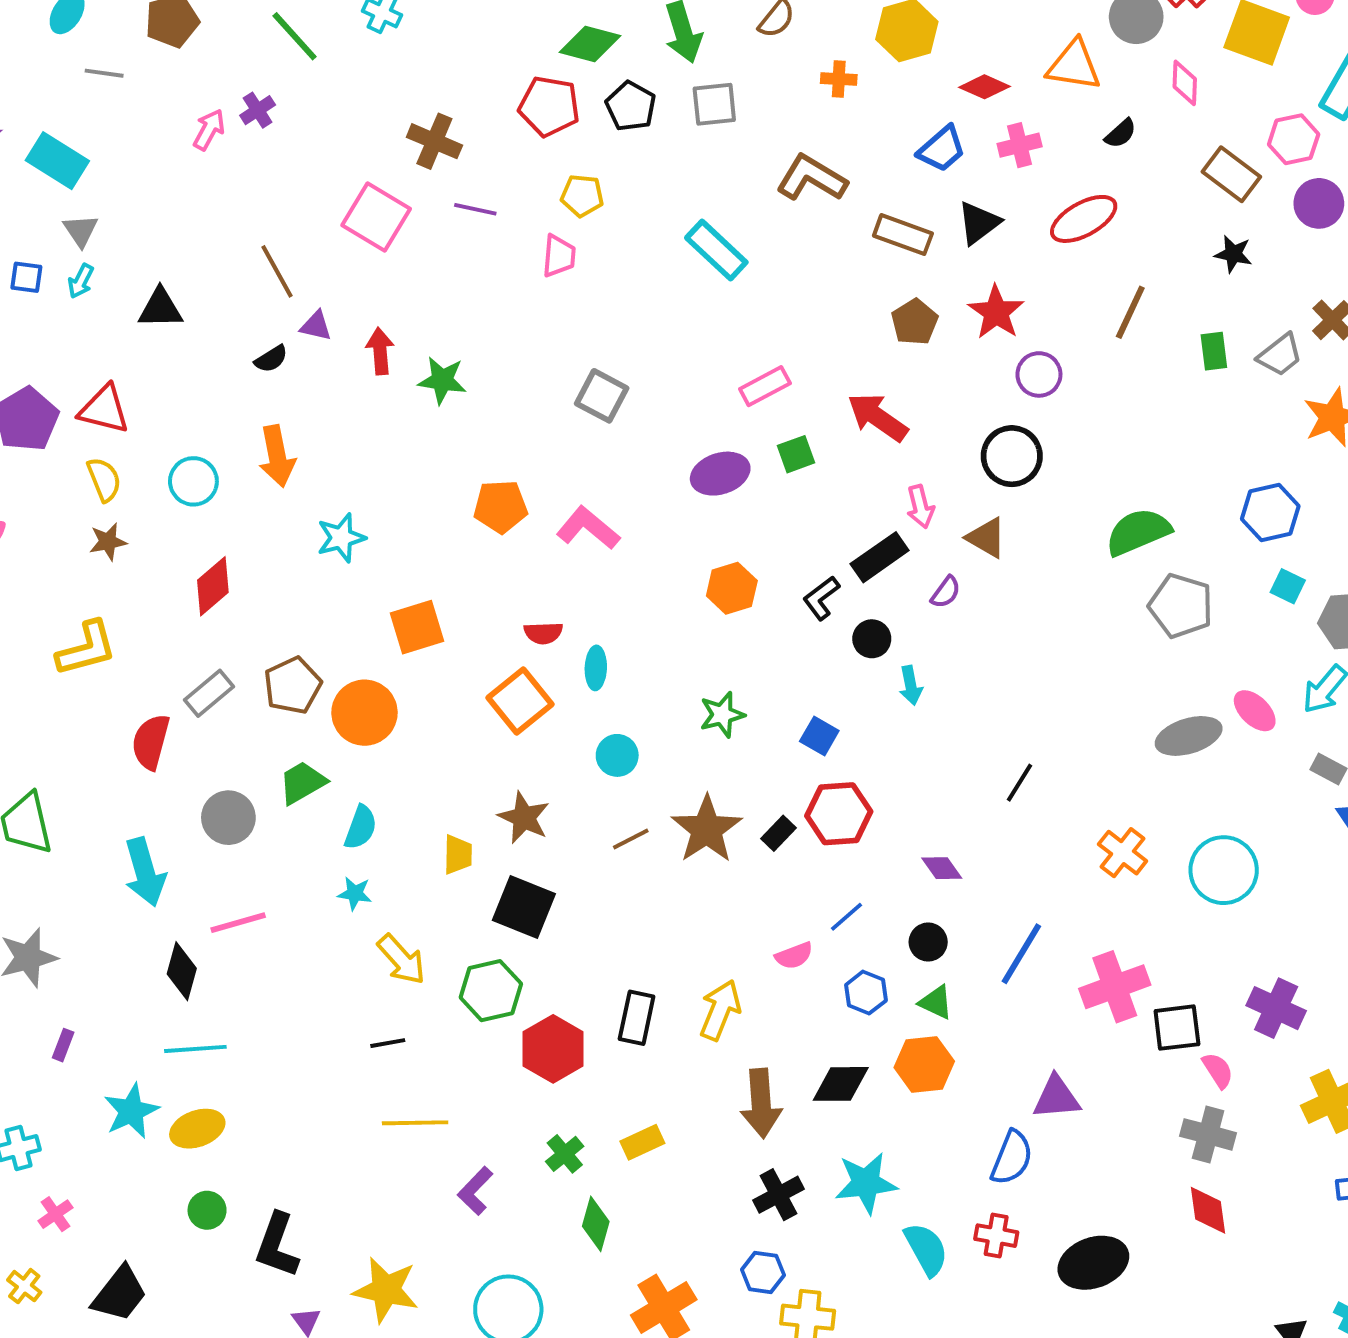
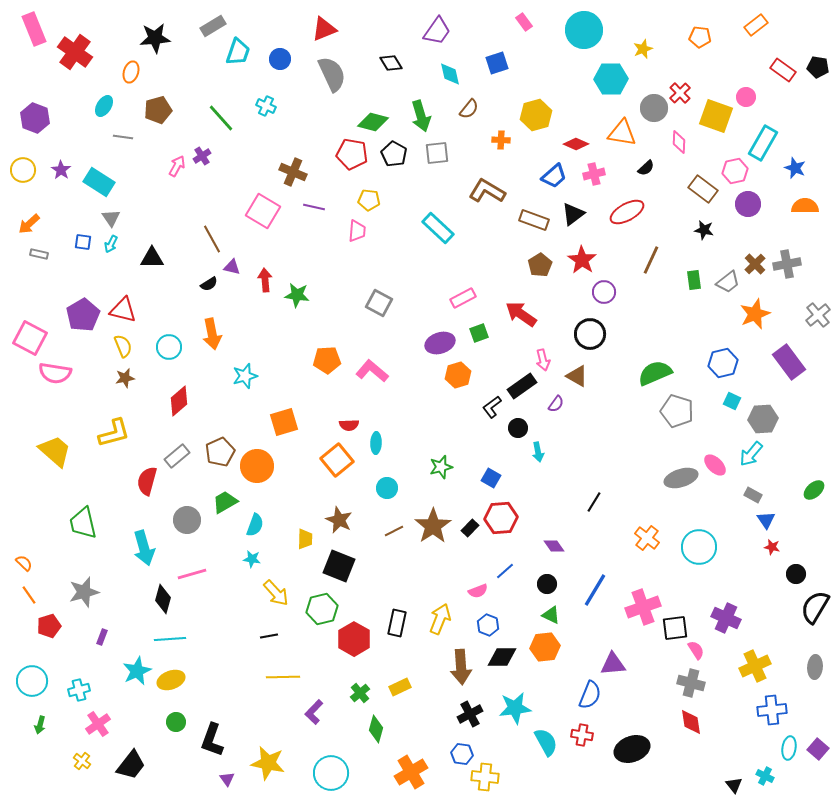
orange hexagon: (732, 588) -> (458, 375), moved
blue hexagon: (866, 993) -> (488, 625), moved
pink cross: (55, 1214) -> (98, 724), size x1.4

